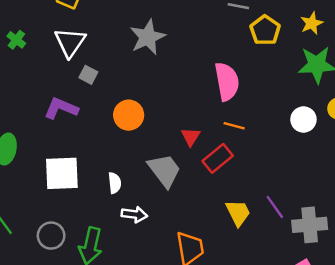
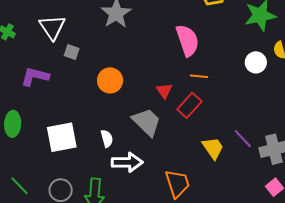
purple L-shape: (61, 108) -> (35, 77), moved
white arrow: (134, 214) -> (127, 162), size x1.4

